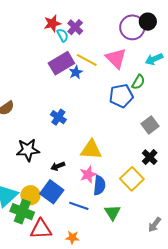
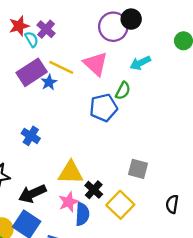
gray square: (150, 125) -> (138, 169), moved, turned -36
black cross: (150, 157) -> (94, 190), moved
black arrow: (58, 166) -> (32, 194), size x1.6

